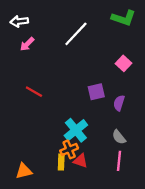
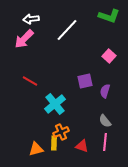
white arrow: (19, 21) -> (31, 19), moved
pink arrow: (27, 44) -> (24, 39), size x1.5
cyan cross: (76, 130) -> (55, 104), moved
red triangle: (80, 161) -> (82, 146), moved
orange triangle: (24, 171) -> (36, 149), moved

